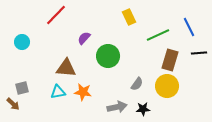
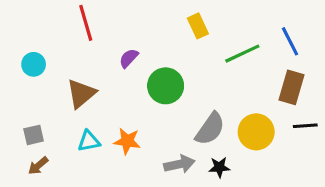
red line: (56, 15) -> (86, 23), turned -60
black line: (199, 53) -> (305, 126), moved
brown rectangle: (170, 60) -> (291, 87), moved
brown triangle: (66, 68) -> (81, 94), moved, turned -45
gray semicircle: (137, 84) -> (210, 129), size x1.6
brown arrow: (13, 104) -> (38, 166), moved, turned 96

